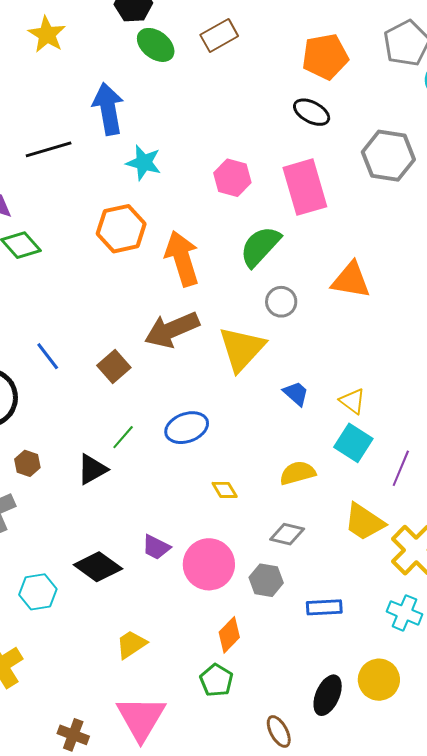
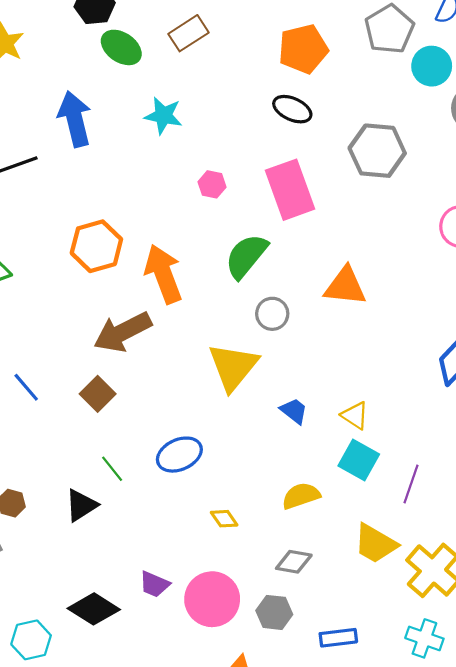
cyan star: (144, 163) -> (163, 116), moved
pink hexagon: (232, 178) -> (212, 184), size x0.7
brown arrow: (172, 330) -> (123, 332), moved
green line: (123, 437) -> (112, 469), turned -76

